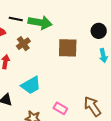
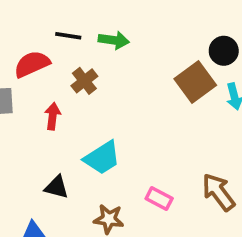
green arrow: (40, 23) -> (114, 40), size x0.7
brown square: (68, 48) -> (195, 82), moved, turned -35

